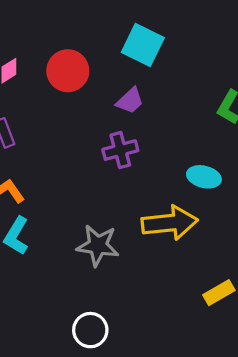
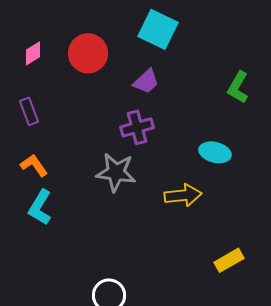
yellow arrow: (170, 223) -> (183, 195), size x0.7
gray star: (98, 245) -> (116, 172), moved

